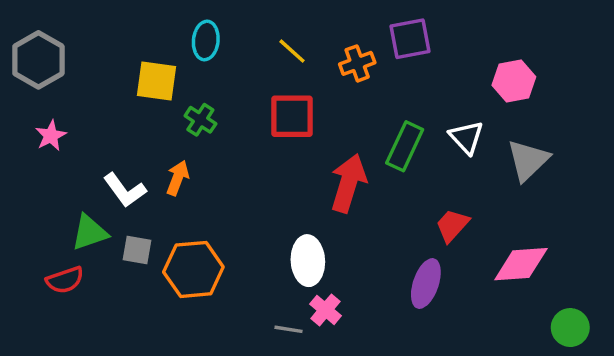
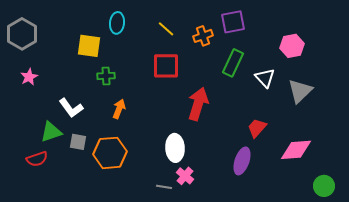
green cross: (200, 120) -> (106, 76), moved, turned -36
green rectangle: (405, 146) -> (233, 63), moved
orange arrow: (178, 178) -> (119, 109), moved

